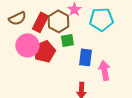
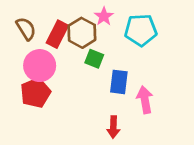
brown semicircle: (17, 18) -> (26, 29), turned -96
green square: (67, 40) -> (94, 59), turned 32
red pentagon: (44, 51) -> (36, 93), moved

